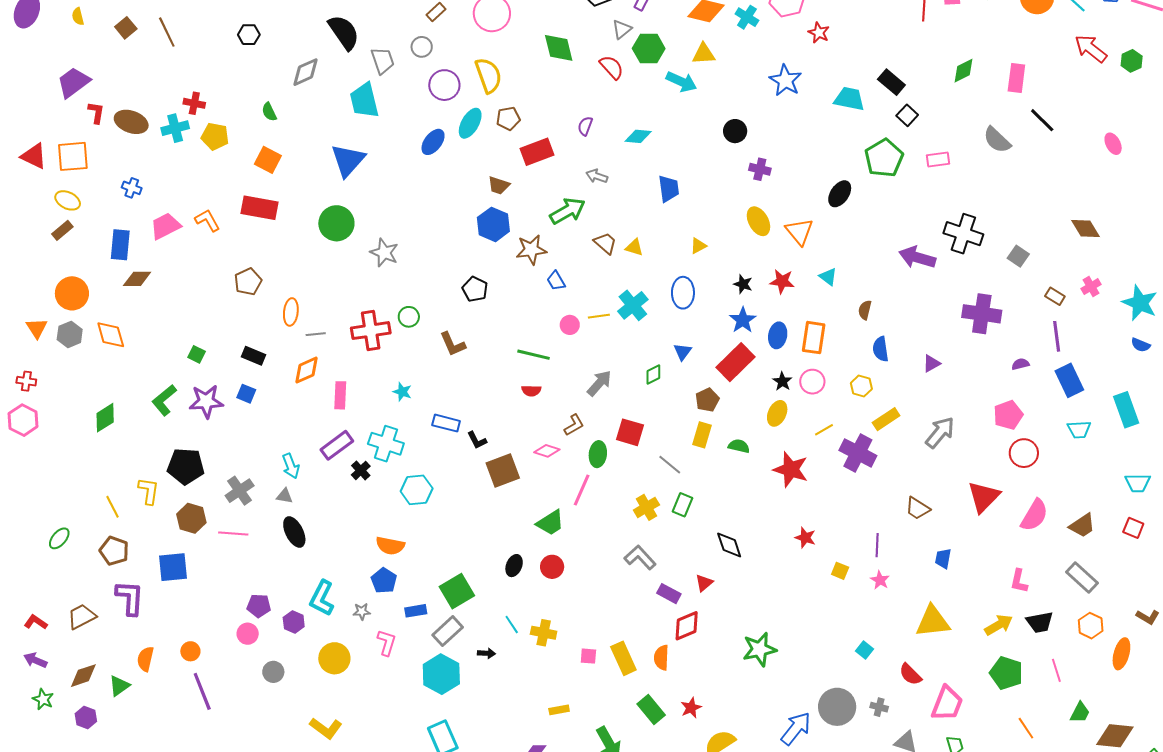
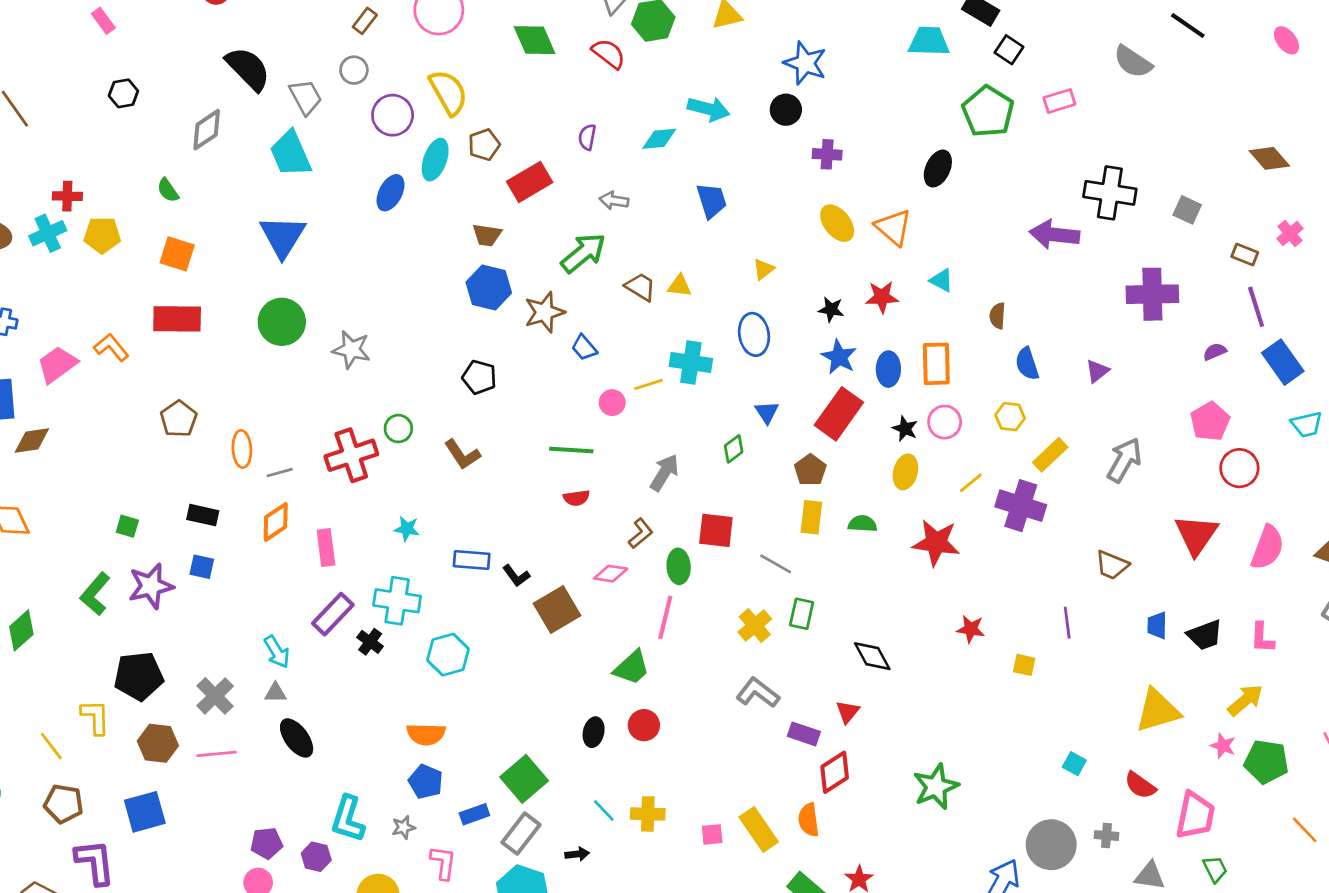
blue star: (785, 80) -> (805, 63), moved
cyan arrow: (681, 82) -> (709, 109), moved
cyan cross: (633, 305) -> (691, 362), turned -32
pink star: (880, 580) -> (1223, 746), moved
black trapezoid: (1040, 622) -> (1205, 635), moved

